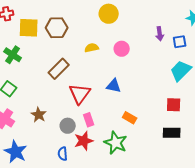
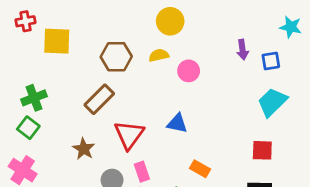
brown hexagon: (57, 28) -> (116, 57), moved
yellow semicircle: (92, 48) -> (159, 55), moved
green cross: (13, 55) -> (34, 98), moved, turned 36
brown star: (39, 115) -> (84, 149), moved

